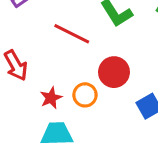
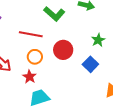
orange circle: (85, 95) -> (35, 57), moved

